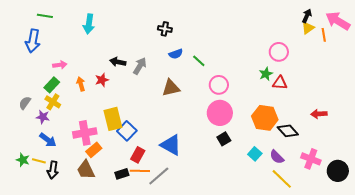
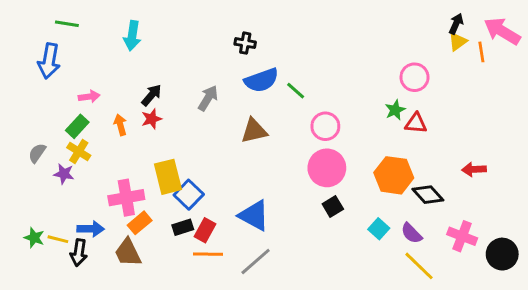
blue semicircle: (176, 54) -> (261, 80), size x1.6
black arrow: (118, 62) -> (152, 95), moved, turned 119
blue arrow: (48, 140) -> (91, 229), moved, turned -36
black rectangle: (122, 174) -> (183, 227), moved
gray line: (159, 176) -> (256, 261), moved

